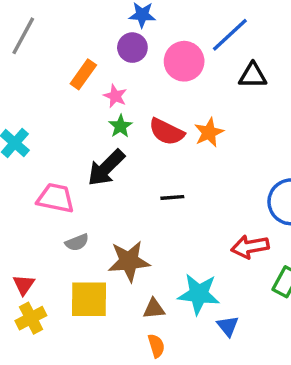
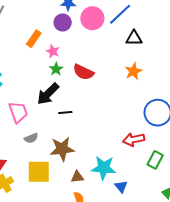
pink circle: (184, 61) -> (92, 18), moved
orange star: (209, 132) -> (133, 71), moved
black line: (172, 197) -> (65, 113), moved
pink trapezoid: (56, 198) -> (18, 112), turned 60

